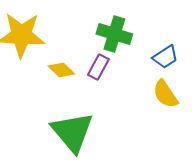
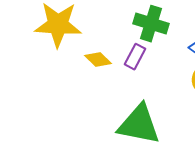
green triangle: (72, 132) -> (139, 125), moved, turned -39

